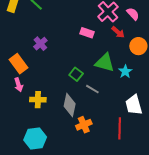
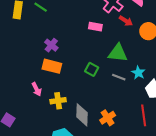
orange rectangle: (18, 64) -> (52, 66), moved, turned -30
cyan star: (125, 72) -> (138, 73), moved
gray line: (92, 89) -> (119, 77), moved
gray diamond: (70, 105) -> (82, 115), moved

